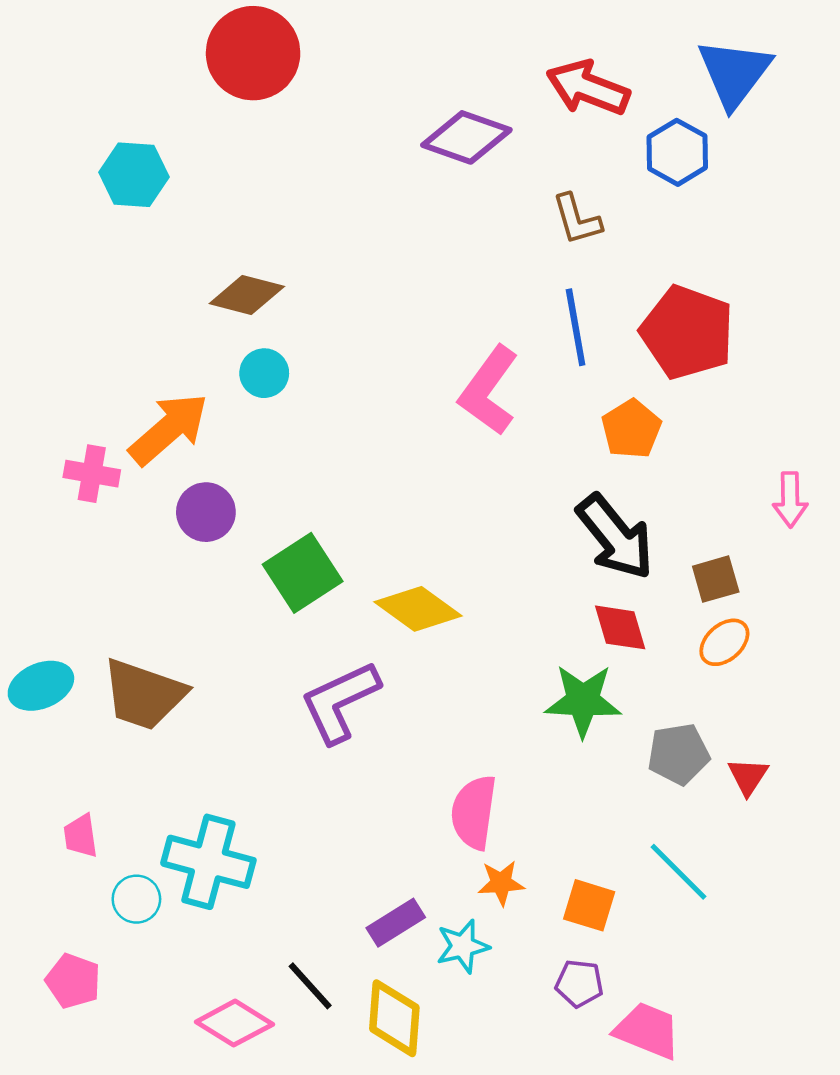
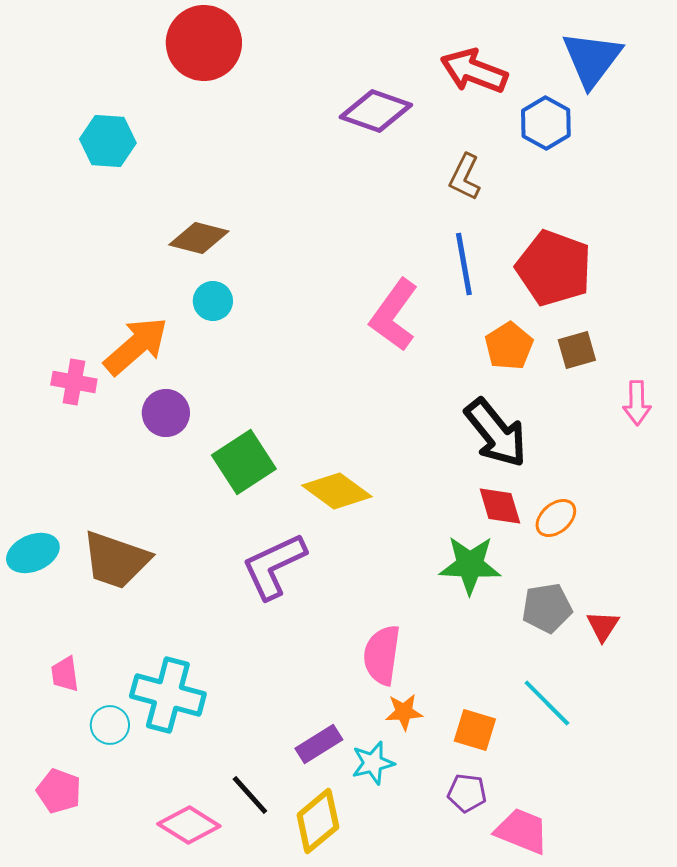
brown L-shape: (577, 219) -> (465, 177), turned 42
brown square: (716, 579) -> (577, 350), moved
orange ellipse: (724, 642) -> (556, 518), moved
yellow diamond: (394, 1018) -> (318, 821), turned 46

